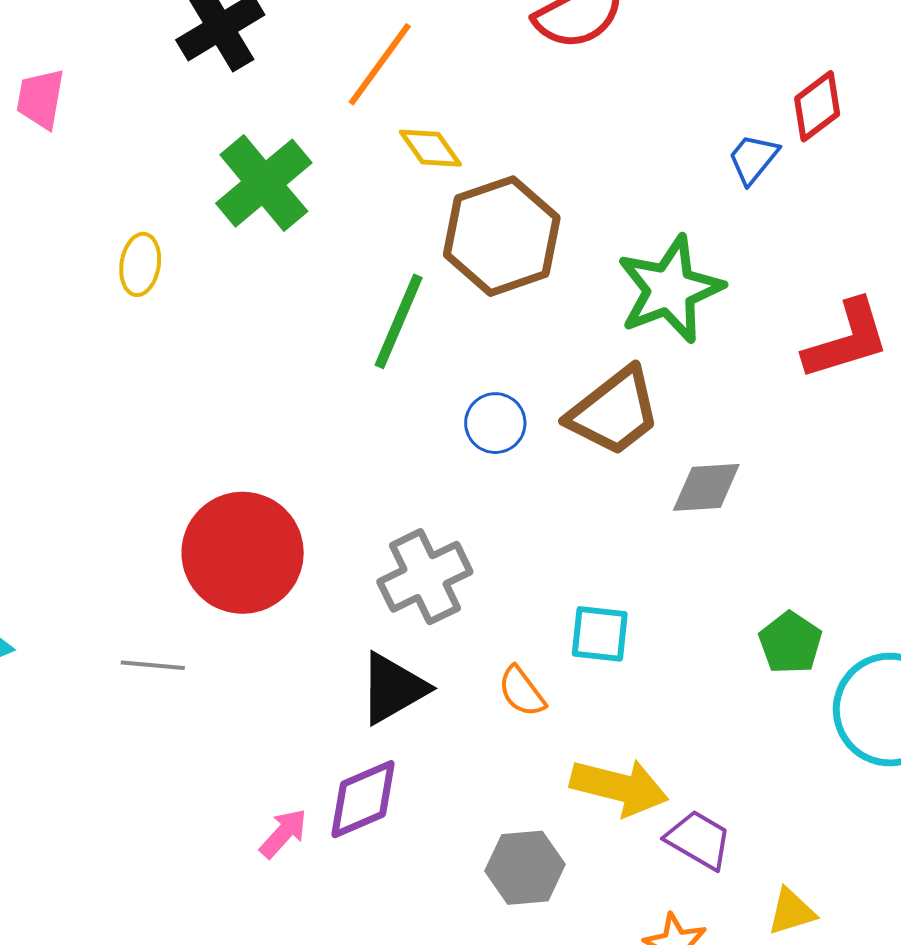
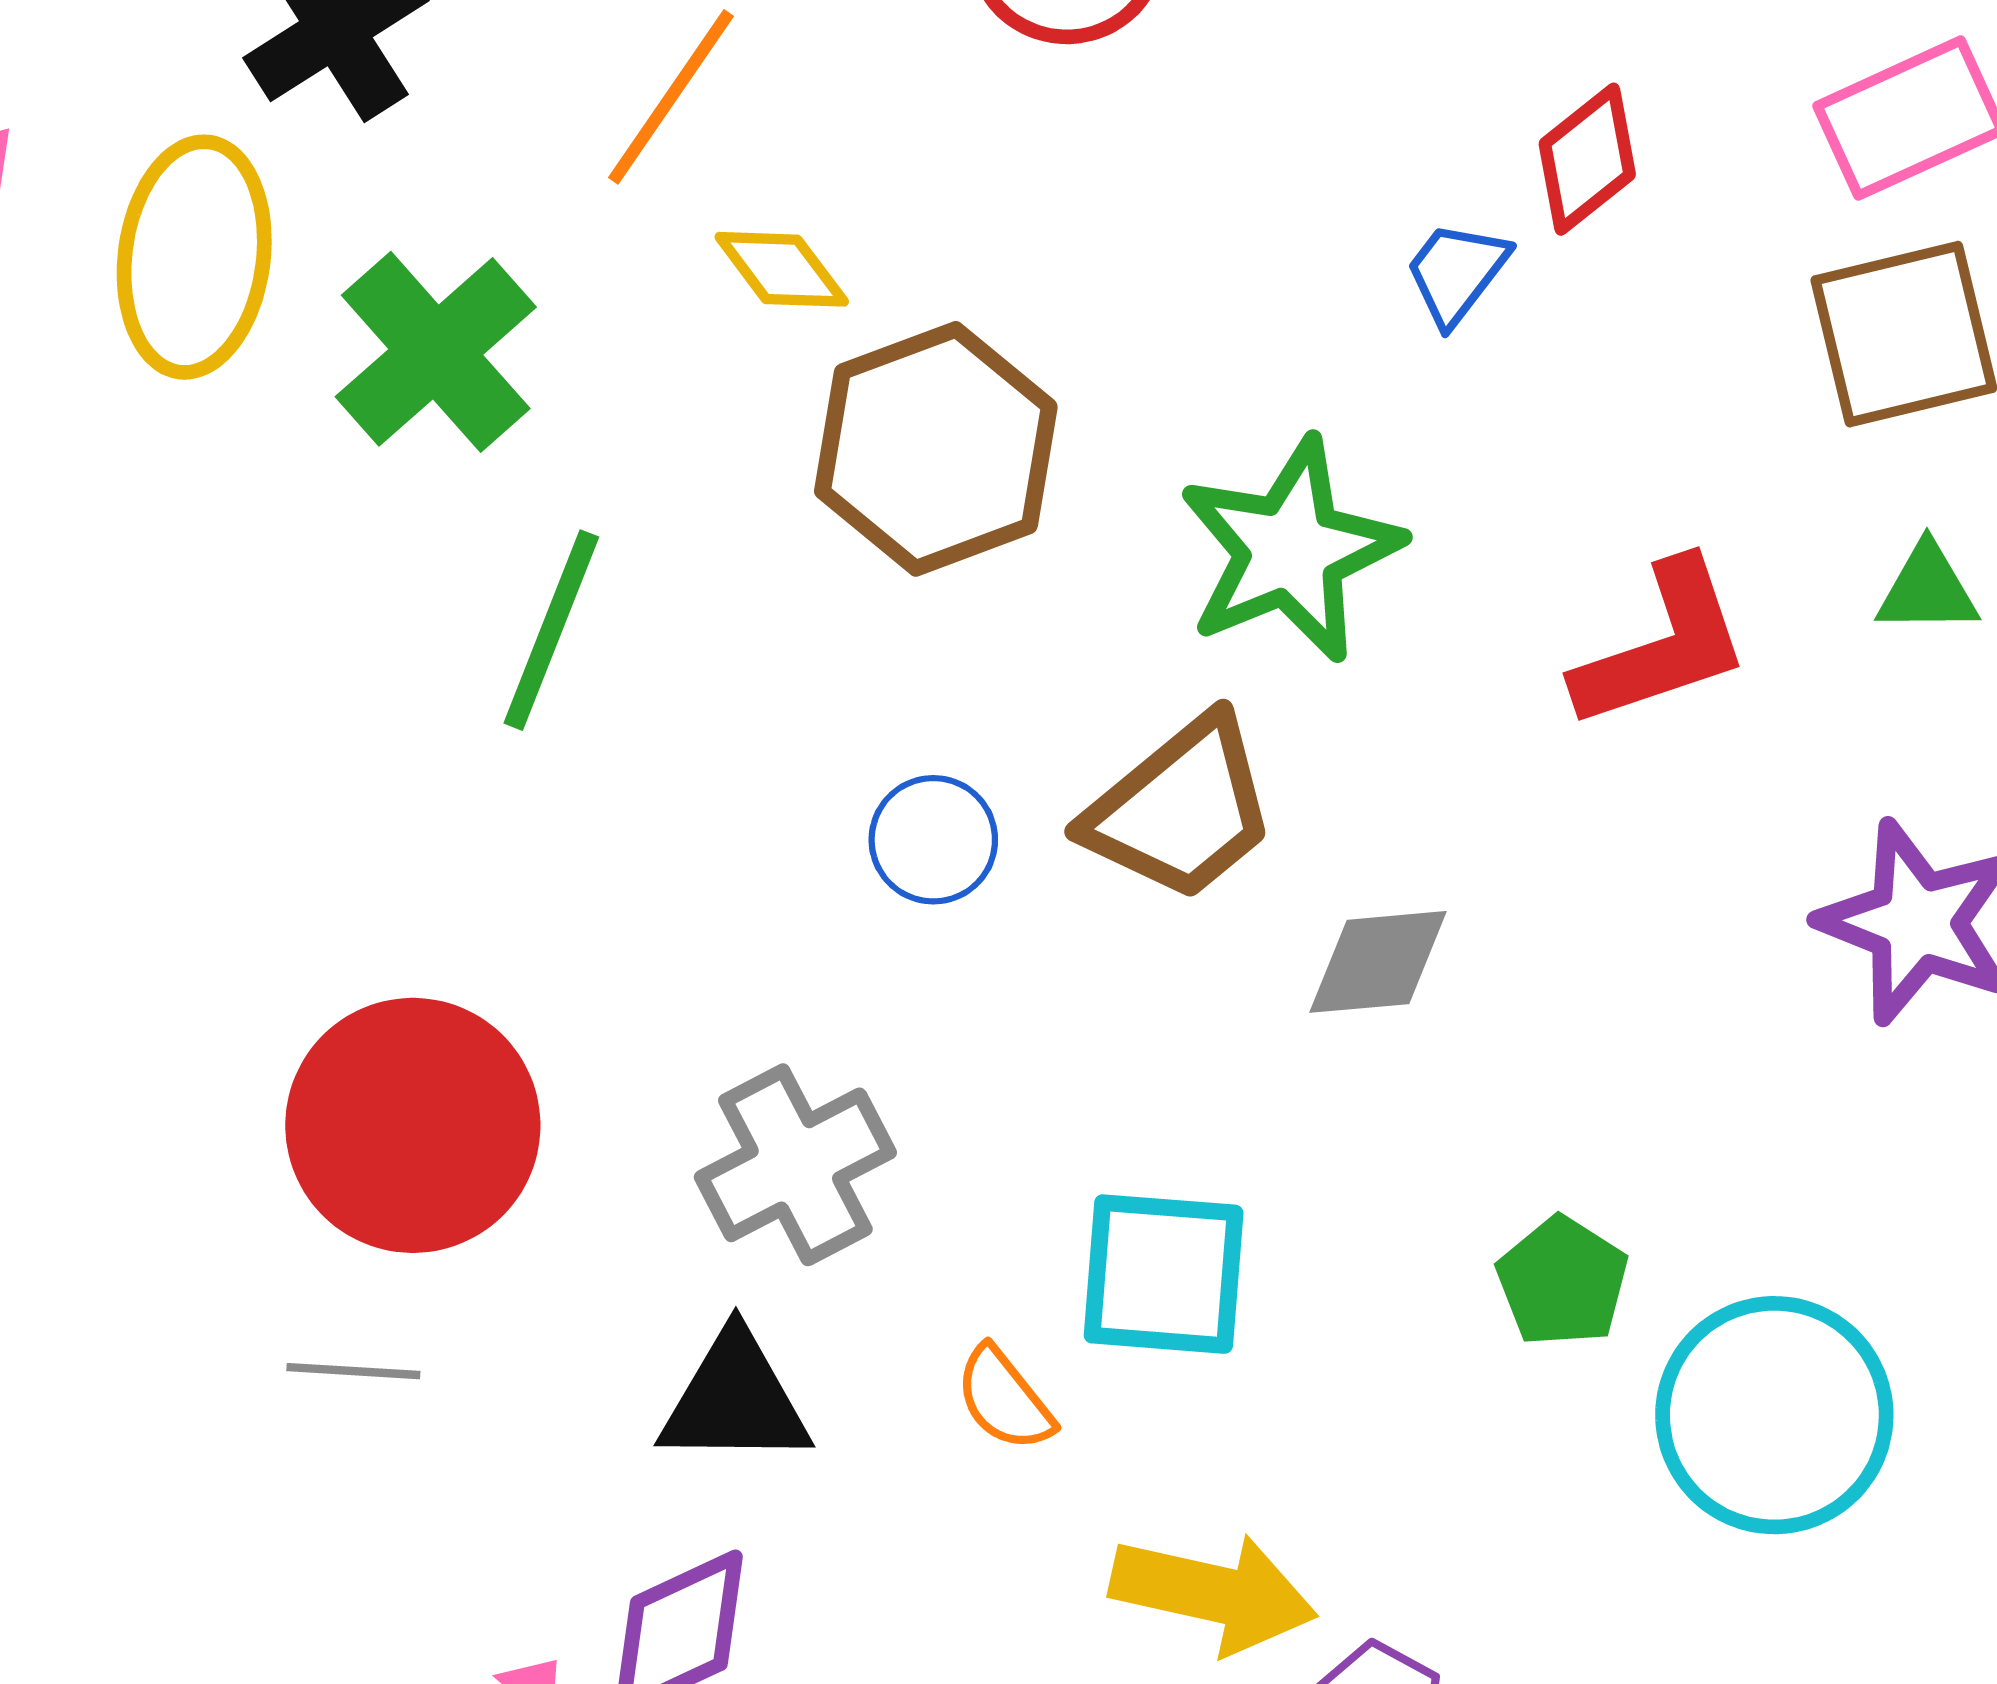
yellow ellipse: (140, 264) -> (194, 257), moved, size x1.8
green line: (399, 321) -> (551, 630), moved
cyan square: (600, 634) -> (1164, 1274), size x1.4
gray line: (153, 665) -> (353, 1371), moved
black triangle: (393, 688) -> (735, 1400), turned 32

